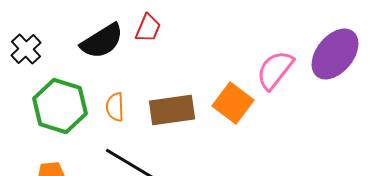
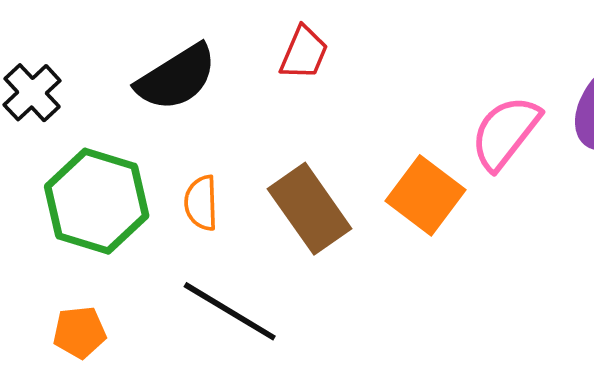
red trapezoid: (148, 28) -> (304, 53), moved
brown rectangle: (172, 110) -> (310, 209), turned 63

